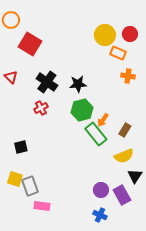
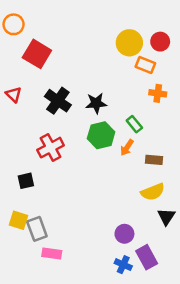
red cross: (41, 108) -> (51, 148), moved, size x1.5
brown rectangle: (125, 130) -> (154, 160), turned 64
green rectangle: (96, 134) -> (134, 124), moved, size x0.6
purple rectangle: (122, 195) -> (147, 257), moved

